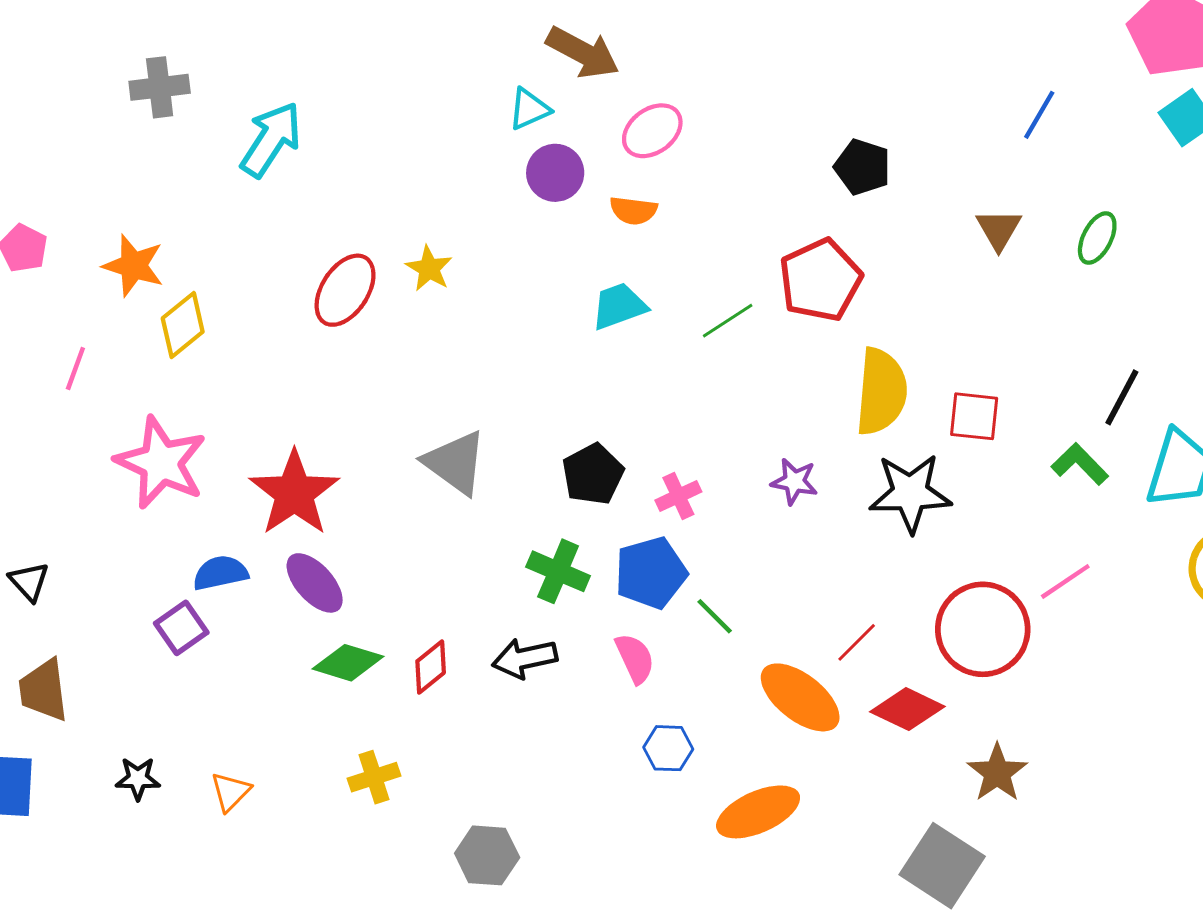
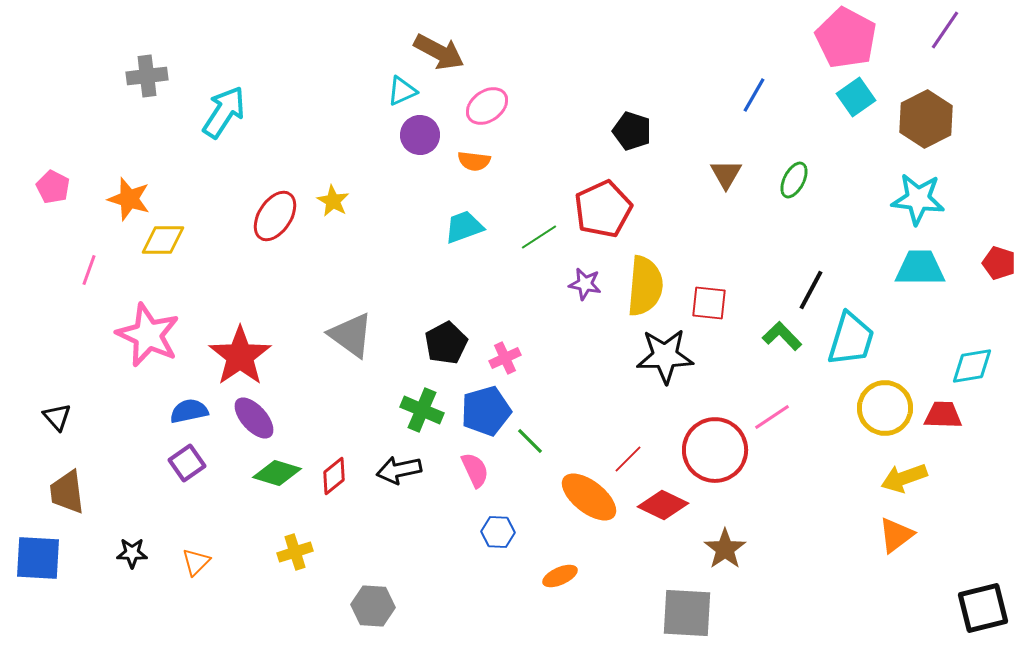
yellow diamond: (183, 325) -> (163, 240), turned 39
purple star: (794, 481) -> (585, 284), moved
purple square: (181, 628) -> (187, 463), moved
orange ellipse: (758, 812) -> (560, 576), size x0.6
gray square: (942, 866) -> (687, 613), turned -30

